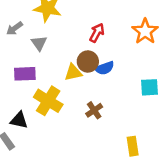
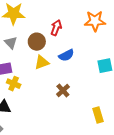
orange star: (145, 31) -> (95, 21), turned -30
brown circle: (88, 61) -> (37, 42), moved
yellow cross: (48, 101) -> (14, 84), moved, size x0.6

